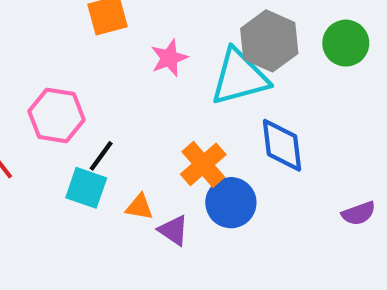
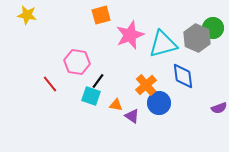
gray hexagon: (269, 41) -> (197, 38), moved
pink star: (169, 58) -> (130, 35), size x1.6

